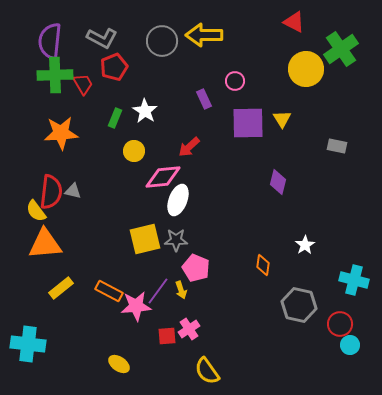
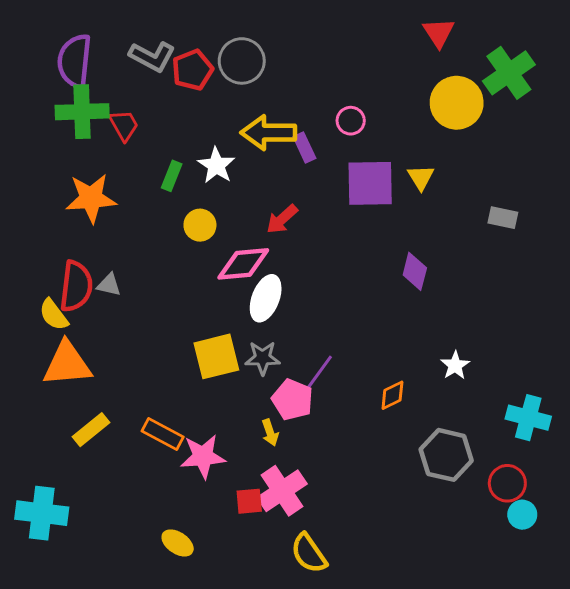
red triangle: (294, 22) -> (439, 33), turned 30
yellow arrow: (204, 35) -> (269, 133), moved
red pentagon: (114, 67) -> (192, 70), moved
orange diamond: (263, 265) -> (392, 395), turned 55
purple line: (158, 291) -> (318, 374), moved
pink cross: (189, 329) -> (282, 491), size x1.5

